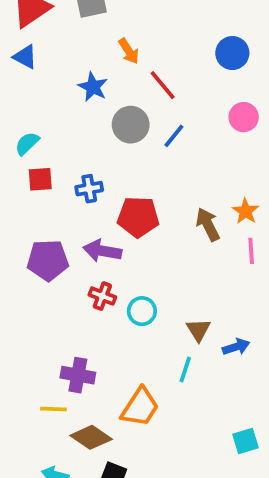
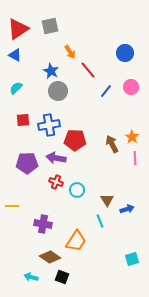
gray circle: (131, 125) -> (58, 91), moved
blue line: (174, 136) -> (106, 91), moved
cyan semicircle: (27, 143) -> (16, 88), moved
blue cross: (89, 189) -> (49, 125), size x1.5
cyan line: (185, 369) -> (100, 221), turned -40
yellow line: (53, 409) -> (12, 206), moved

